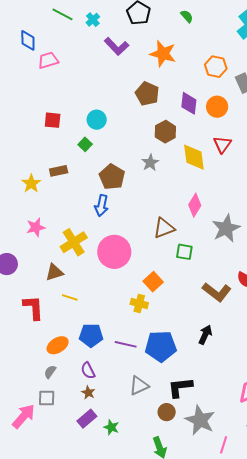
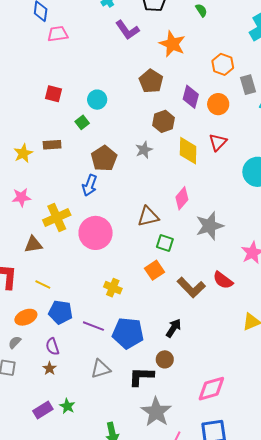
orange square: (153, 282) -> (154, 270), moved
yellow line: (70, 297) -> (43, 285), moved
brown circle: (167, 412) -> (165, 359), moved
purple rectangle: (87, 419) -> (43, 410), moved

